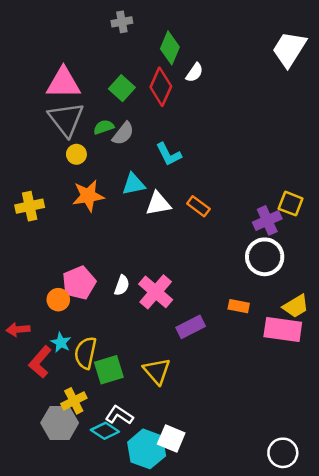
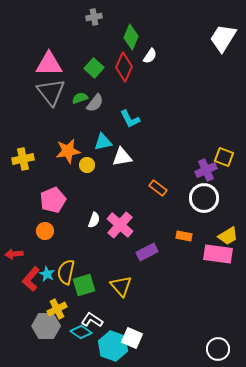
yellow circle: (76, 154) -> (87, 165), moved
orange rectangle: (198, 206) -> (158, 188), moved
pink pentagon: (79, 283) -> (53, 200), moved
cyan star: (61, 342) -> (47, 274), moved

